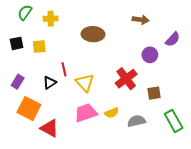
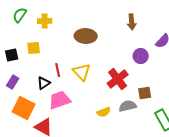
brown arrow: (141, 20) -> (132, 22), turned 77
black square: (17, 43) -> (12, 55), moved
yellow triangle: (85, 83) -> (82, 72), moved
pink trapezoid: (86, 113) -> (60, 100), moved
gray semicircle: (136, 121) -> (128, 106), moved

